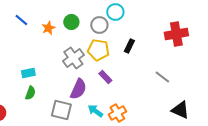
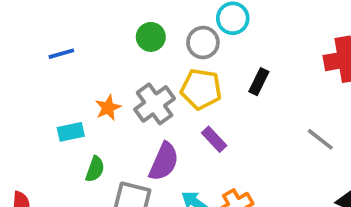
blue line: (21, 20) -> (61, 54), moved, turned -56
orange star: (48, 28) -> (108, 108), moved
green semicircle: (30, 93) -> (95, 169), moved

